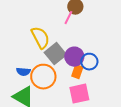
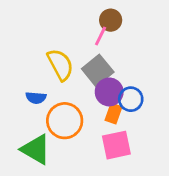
gray square: (55, 54) -> (98, 70), moved
blue semicircle: (23, 72) -> (36, 98), moved

